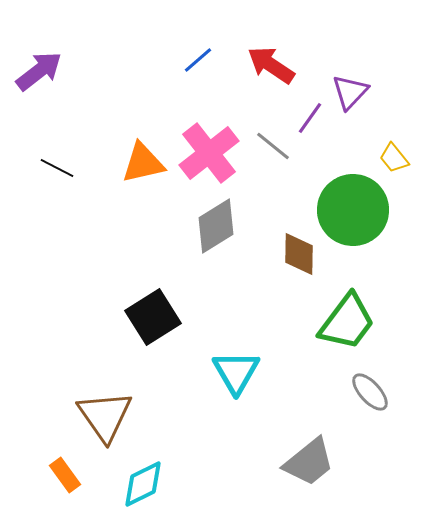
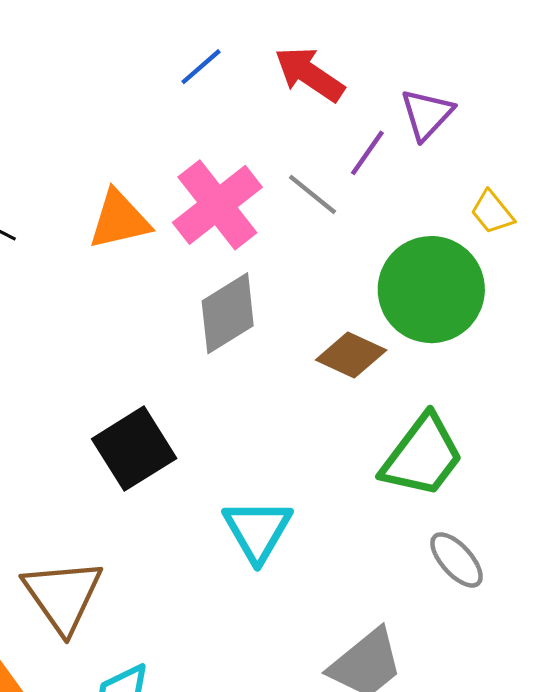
brown diamond: (299, 254) -> (351, 355), turned -66

